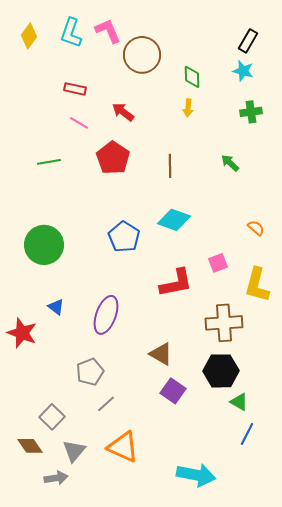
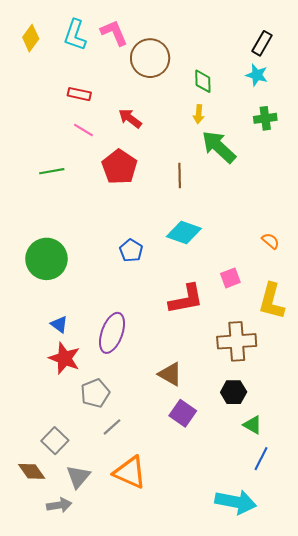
green arrow: (230, 163) -> (219, 147), moved, size x1.8
blue pentagon: (124, 237) -> (131, 250), size x0.7
red star: (22, 333) -> (64, 358), moved
black hexagon: (221, 371) -> (234, 392), size x0.7
cyan arrow: (196, 475) -> (236, 502), moved

